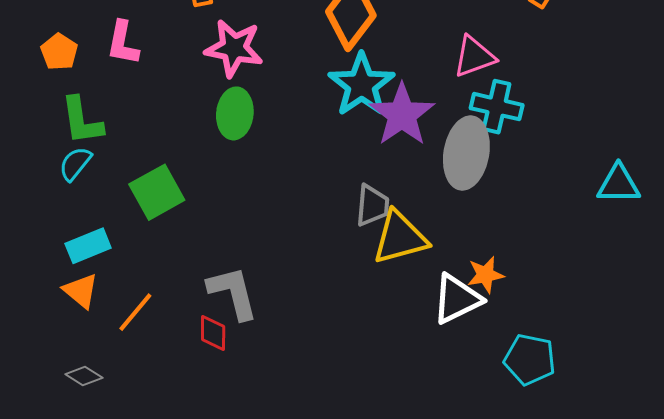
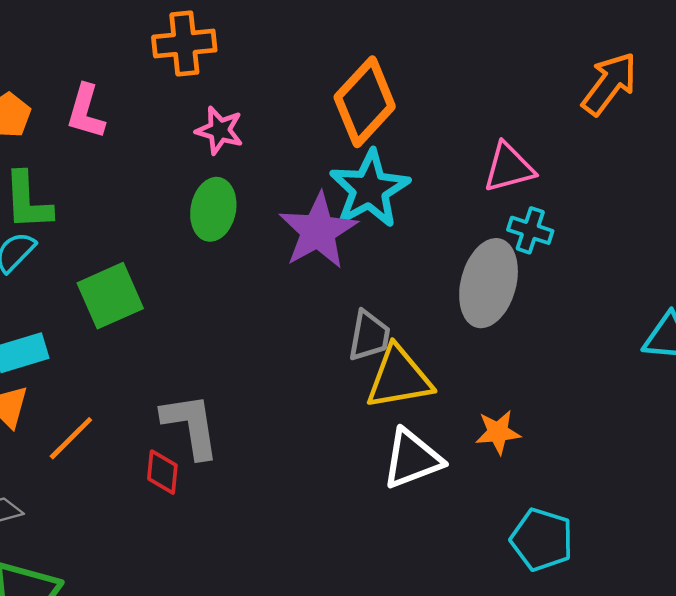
pink star: (234, 48) -> (220, 130), size x0.7
cyan cross: (497, 107) -> (530, 230), size x0.7
purple star: (402, 115) -> (318, 231), moved
white triangle: (457, 299) -> (412, 459), moved

